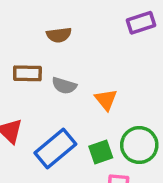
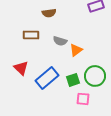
gray semicircle: (64, 86) -> (60, 41), moved
orange triangle: (106, 100) -> (76, 50), turned 32

